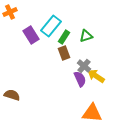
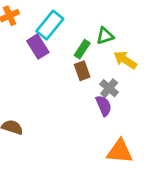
cyan rectangle: (51, 26) -> (50, 25), moved
green triangle: (86, 36) -> (105, 36), moved
yellow arrow: (96, 76) -> (125, 60), moved

